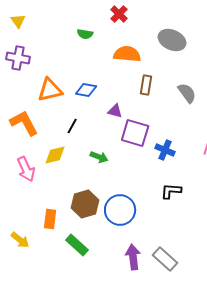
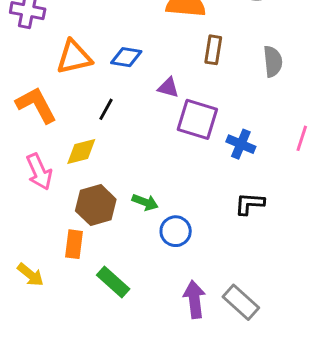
gray semicircle: (187, 93) -> (273, 61), turned 30
green arrow: (99, 157) -> (145, 202), moved
brown hexagon: (85, 204) -> (96, 205), moved
blue circle: (120, 210) -> (176, 231), size x0.7

